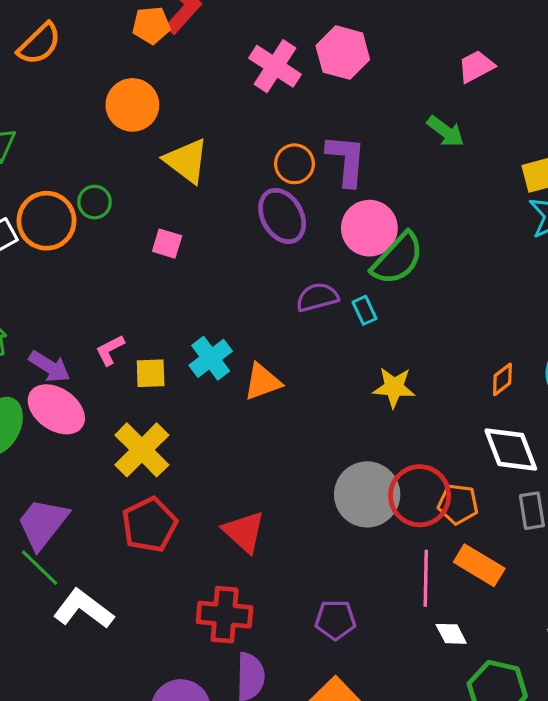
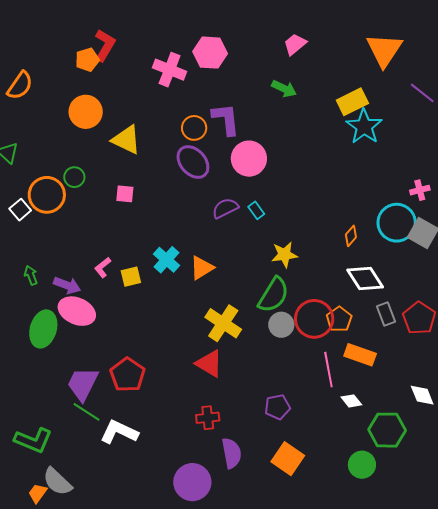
green semicircle: (398, 259) -> (273, 295), moved
yellow cross: (142, 450) -> (223, 323), moved
gray circle: (367, 494) -> (281, 325), size x0.6
orange pentagon: (458, 504) -> (339, 319), turned -30
red pentagon: (149, 525) -> (128, 375), moved
red cross: (225, 615) -> (208, 418), size x0.7

